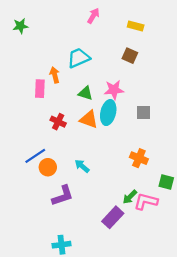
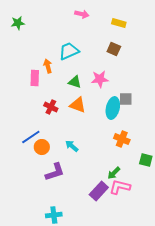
pink arrow: (93, 16) -> (82, 14), turned 72
cyan ellipse: (108, 113) -> (113, 108), moved
pink L-shape: (146, 201) -> (120, 187), moved

